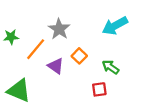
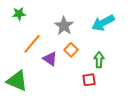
gray star: (59, 29) -> (64, 26), moved
green star: (11, 37) -> (19, 14), moved
green arrow: (111, 67) -> (99, 60), turned 56

